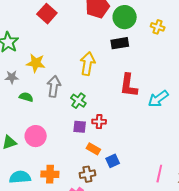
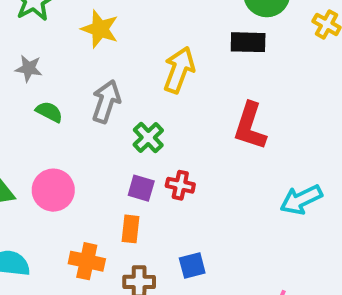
yellow star: (36, 63) -> (100, 29), moved
cyan arrow: (158, 99) -> (301, 200), moved
orange rectangle: (93, 149) -> (131, 229), moved, turned 56
orange cross: (50, 174) -> (87, 261), moved

